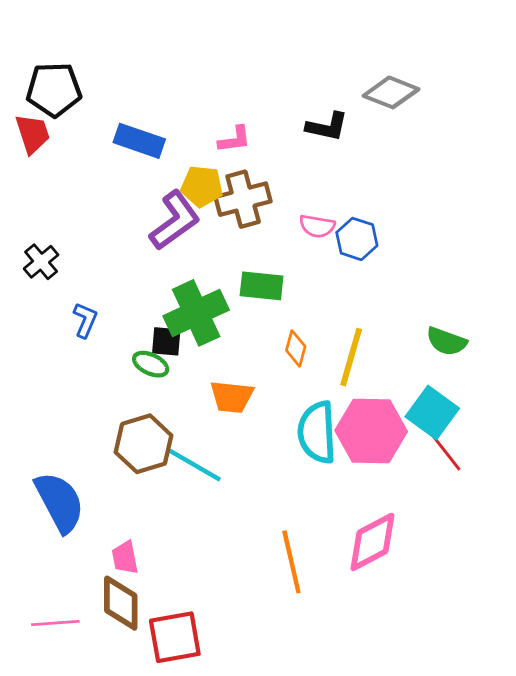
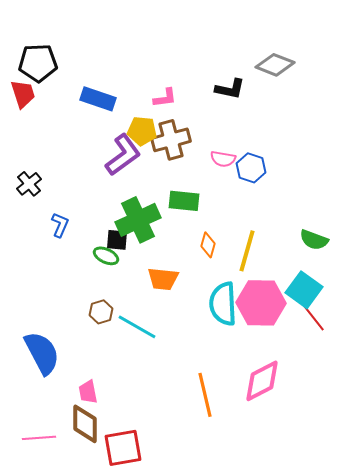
brown hexagon: (143, 444) -> (101, 312), size x0.6

